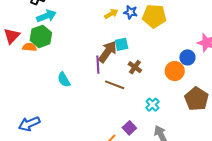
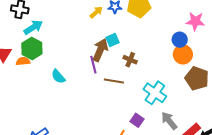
orange circle: (175, 71) -> (183, 54), moved
cyan semicircle: (64, 80) -> (58, 76), moved
cyan cross: (152, 105) -> (155, 93), size x1.6

